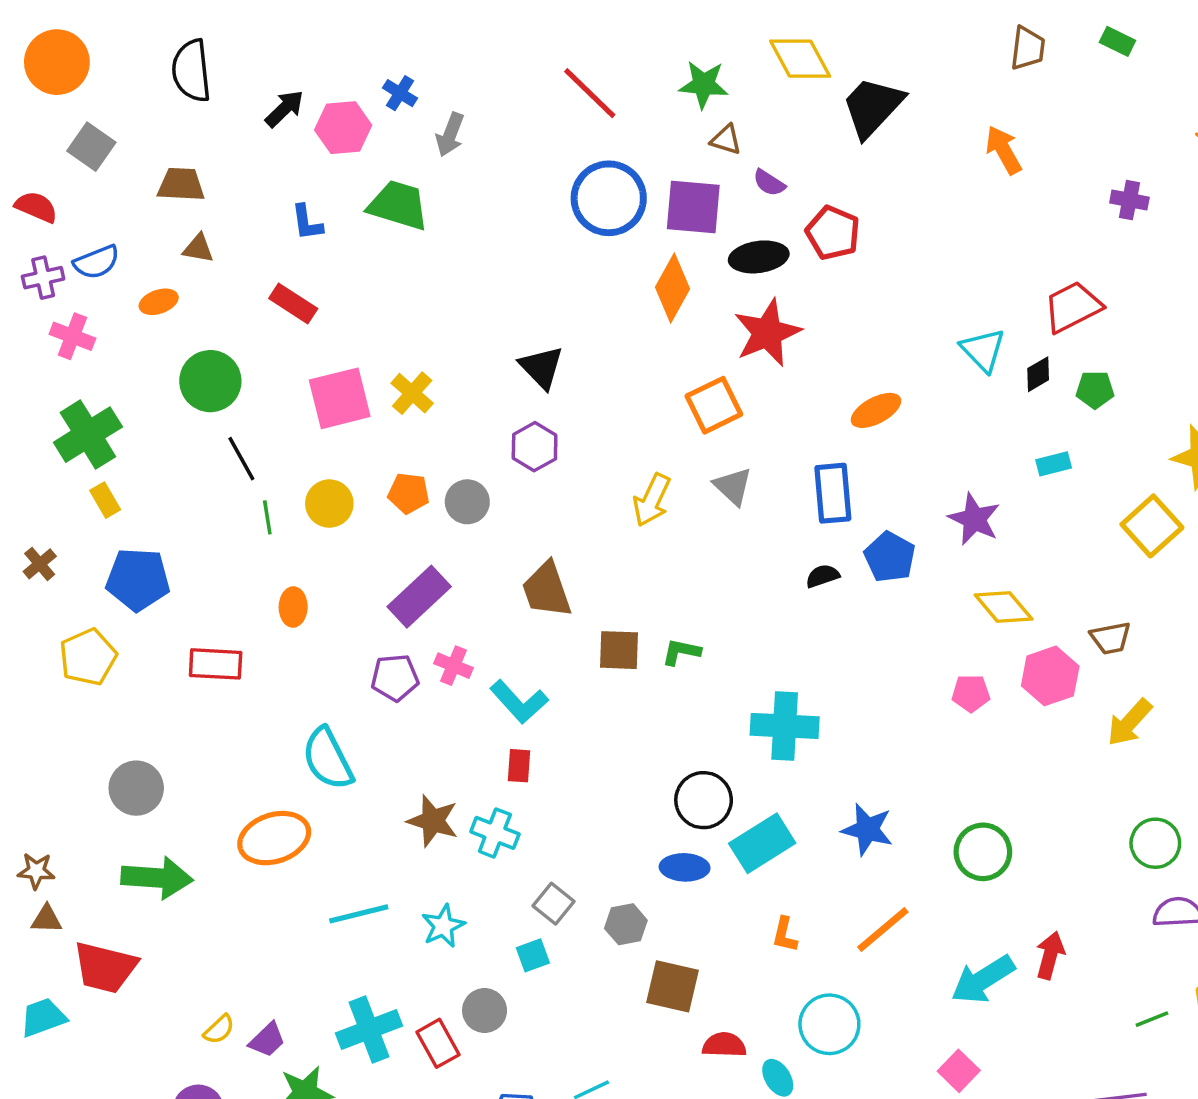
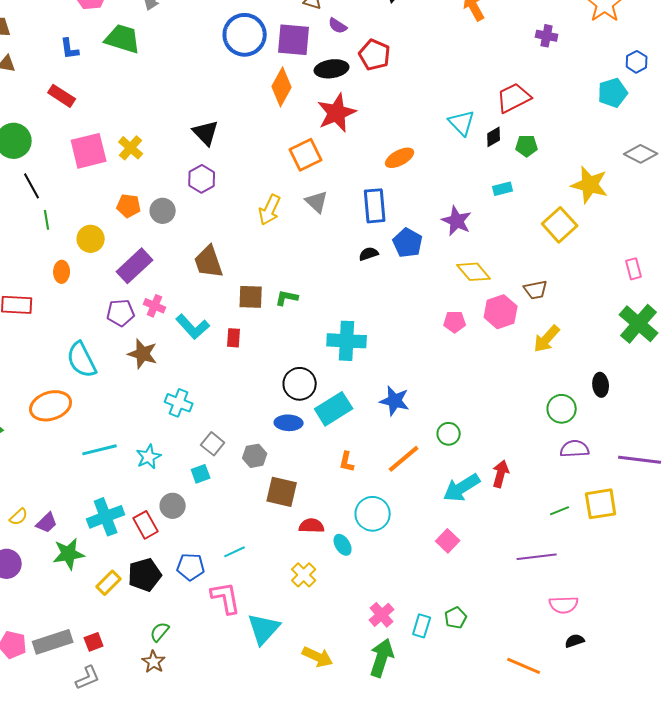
yellow circle: (329, 504) -> (91, 239), moved
red rectangle: (519, 766) -> (234, 338), moved
brown star: (433, 821) -> (143, 354), moved
green circle: (983, 852) -> (449, 434), moved, size x0.7

